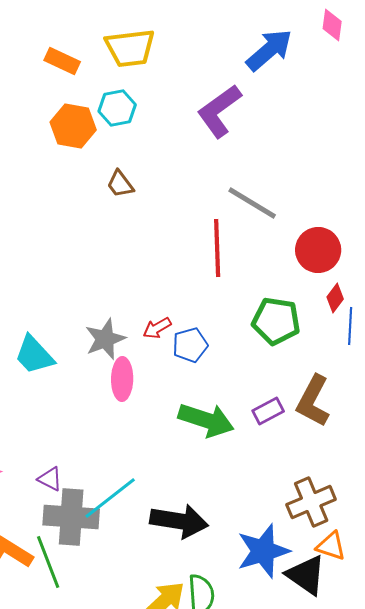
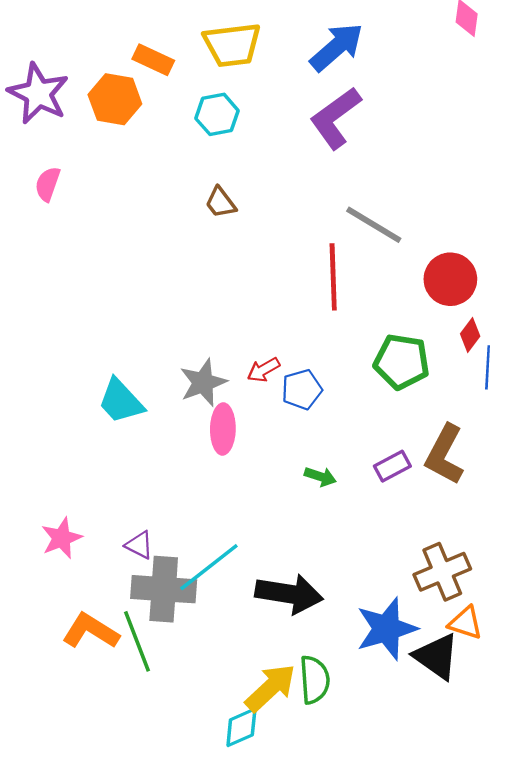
blue arrow: (269, 50) -> (337, 47), moved
orange hexagon: (73, 126) -> (115, 99), moved
green arrow: (206, 420) -> (320, 477), size x0.5

